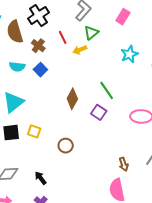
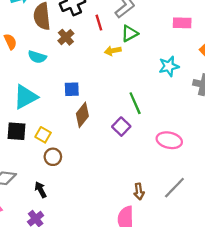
pink rectangle: (123, 17) -> (182, 23), moved, turned 49
red line: (63, 37) -> (99, 23), moved
blue square: (40, 70) -> (72, 89), moved, turned 32
brown diamond: (72, 99) -> (82, 115), moved
brown circle: (66, 146) -> (53, 157), moved

